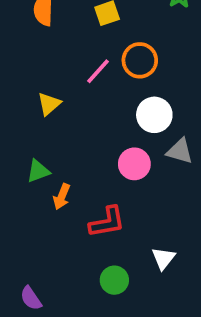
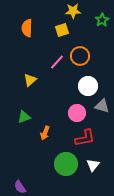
orange arrow: (62, 197) -> (45, 133), moved
red L-shape: (107, 222) -> (85, 138), moved
green circle: (114, 280) -> (66, 164), moved, size x1.5

